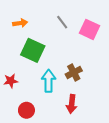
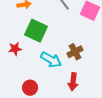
red star: (11, 81) -> (15, 49), moved
cyan arrow: (49, 81) -> (51, 60), turned 120

